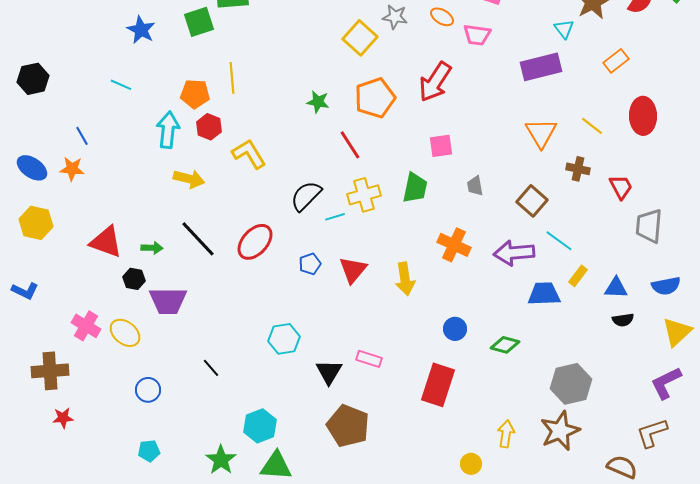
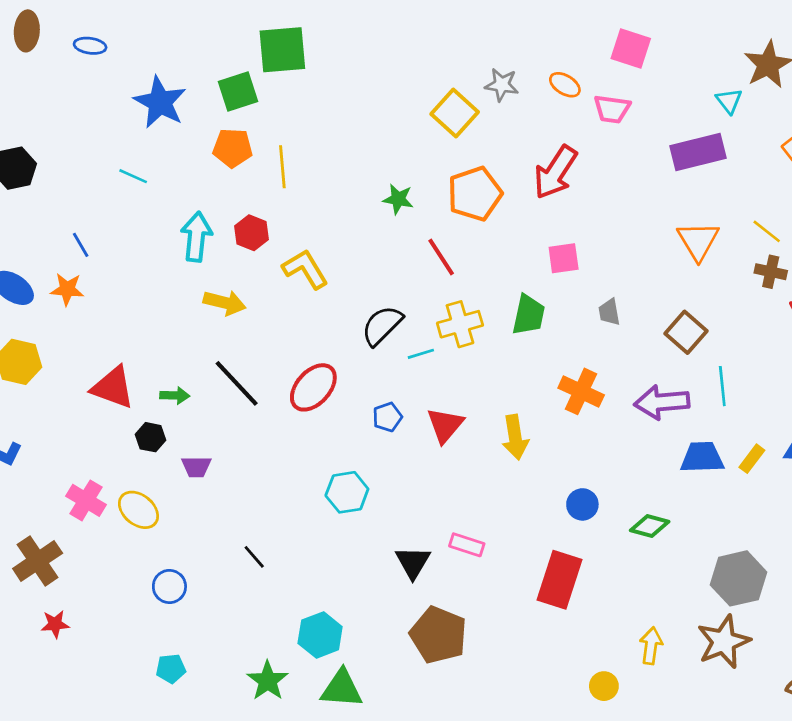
blue star: (141, 30) -> (160, 102), size x1.4
orange pentagon: (195, 94) -> (233, 148), moved
brown cross: (578, 169) -> (771, 272), moved
cyan line: (559, 241) -> (722, 386), turned 48
yellow rectangle: (578, 276) -> (752, 459), moved
purple trapezoid: (168, 301) -> (196, 467), size x0.6
cyan hexagon: (284, 339) -> (347, 492), moved
brown cross: (50, 371) -> (38, 561), turned -30

